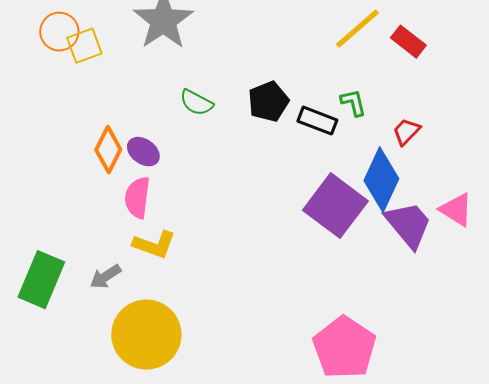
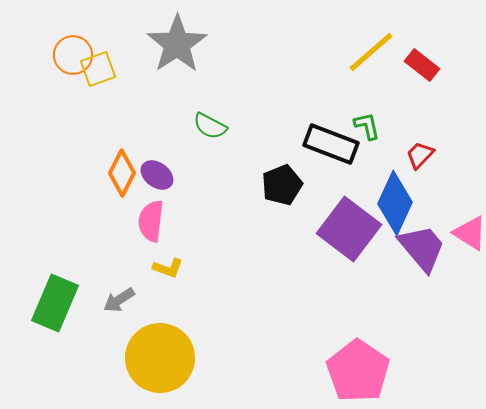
black pentagon: (268, 102) -> (282, 185), moved
black rectangle: (317, 121) -> (331, 144), size x1.4
yellow L-shape: (154, 245) -> (168, 268), size x0.7

